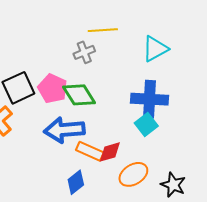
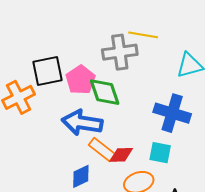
gray cross: (84, 52) -> (120, 52), size x1.6
cyan square: (146, 124) -> (160, 153), moved, turned 35

